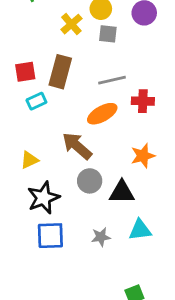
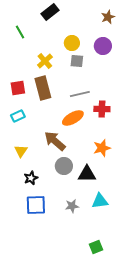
yellow cross: (71, 24) -> (45, 61), moved
brown rectangle: (60, 72) -> (43, 88), turned -30
cyan rectangle: (36, 101) -> (18, 116), moved
yellow triangle: (29, 160) -> (21, 151), turned -32
black star: (43, 198) -> (31, 178), size x0.6

